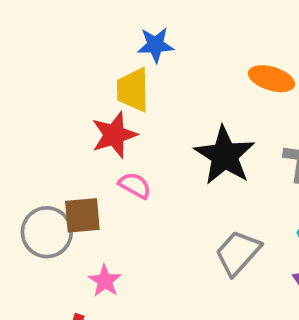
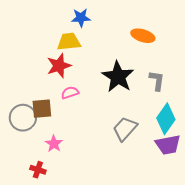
yellow trapezoid: (133, 90) -> (69, 42), turned 85
pink semicircle: (135, 185) -> (70, 93), turned -48

